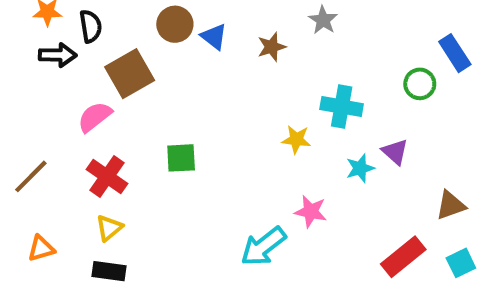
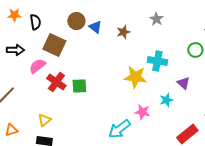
gray star: (323, 20) -> (156, 19), moved
black arrow: (58, 55) -> (15, 50), moved
brown square: (130, 74) -> (54, 45), turned -35
yellow star: (296, 139) -> (135, 77), size x1.6
cyan star: (360, 168) -> (166, 100), moved
red cross: (107, 176) -> (56, 82), moved

